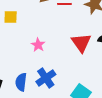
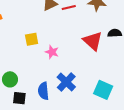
yellow square: (11, 17) -> (32, 39), moved

